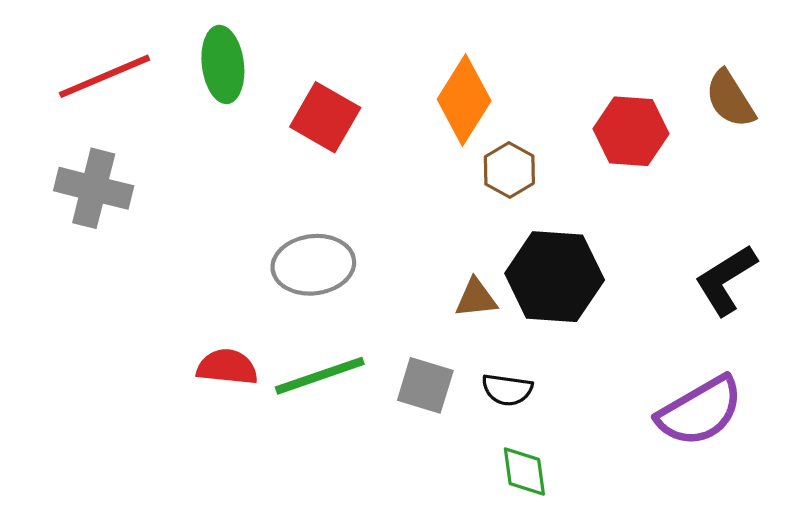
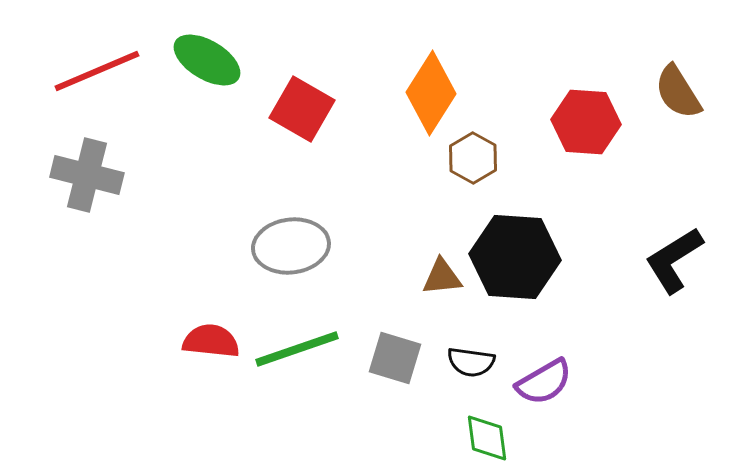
green ellipse: (223, 64) -> (207, 60), turned -52
purple semicircle: (700, 411) -> (544, 382), moved, size x0.7

